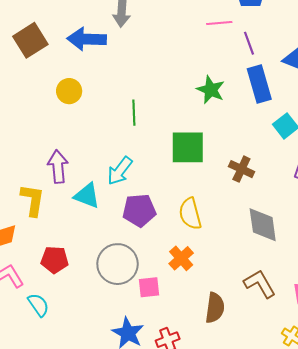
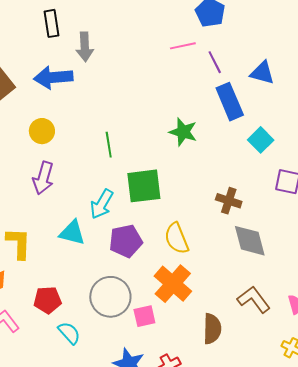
green star: (211, 90) -> (183, 132), moved
green square: (188, 147) -> (144, 186), moved
purple arrow: (58, 167) -> (43, 178), moved, turned -152
brown cross: (241, 169) -> (229, 201), moved
orange cross: (181, 258) -> (173, 284), size x1.5
cyan semicircle: (38, 305) -> (69, 333), moved

